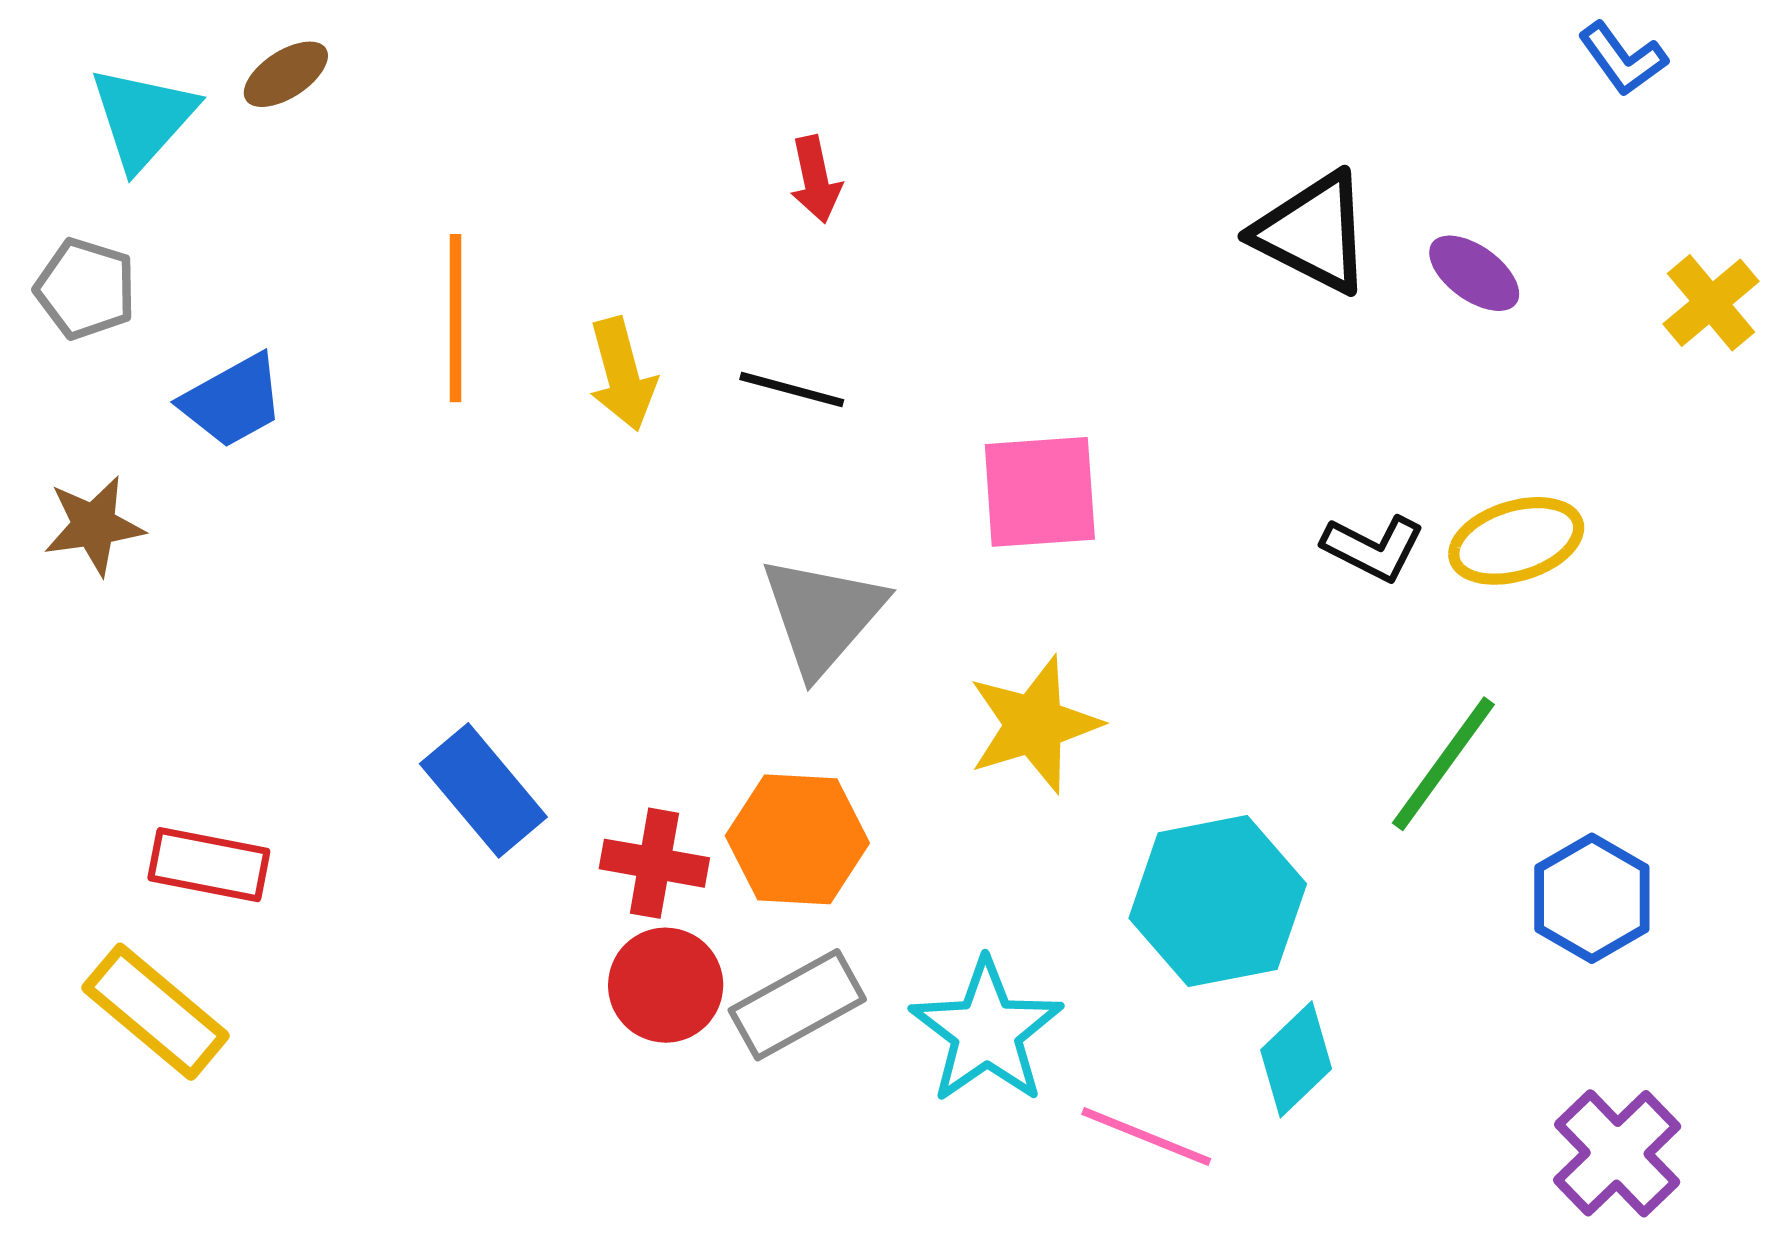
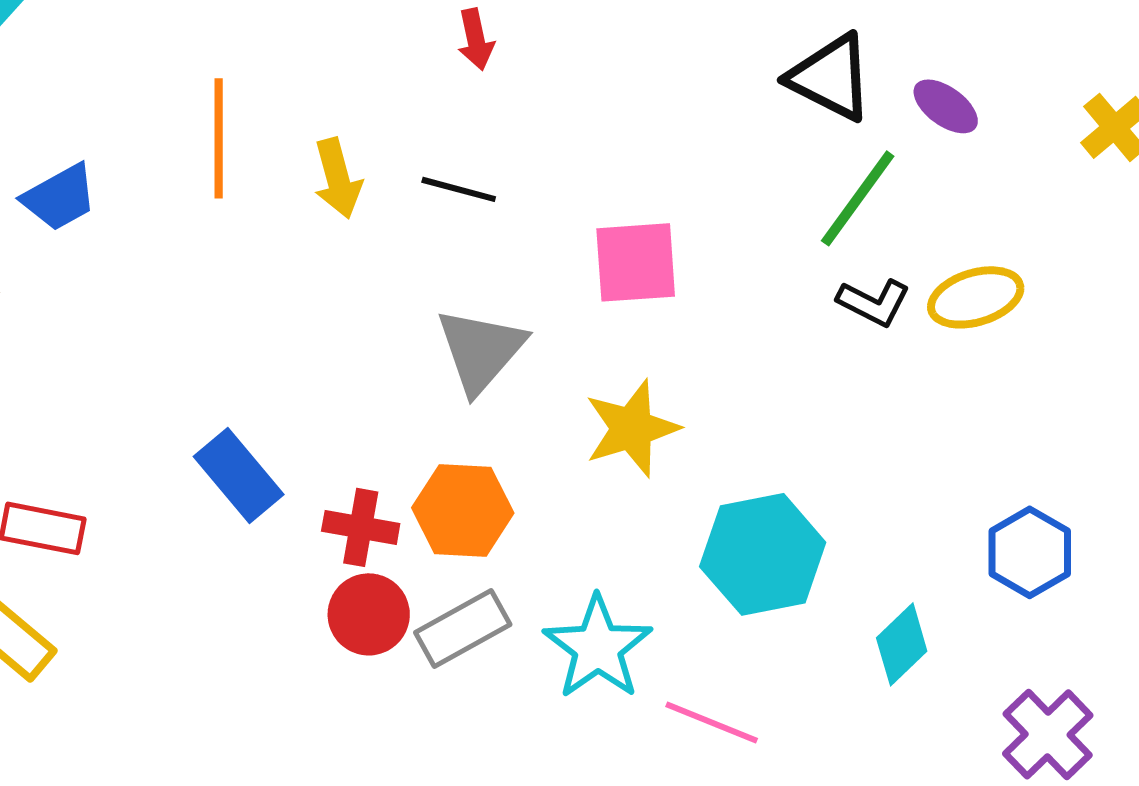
green line: (1443, 764) -> (858, 198), moved
cyan diamond: (1296, 1059) -> (902, 644), moved

